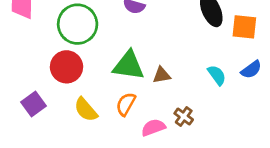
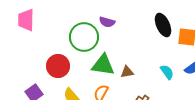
green circle: (78, 24) -> (84, 37), moved

